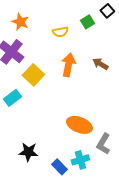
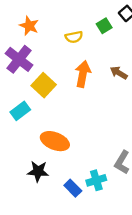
orange ellipse: (79, 125) -> (55, 141), moved

